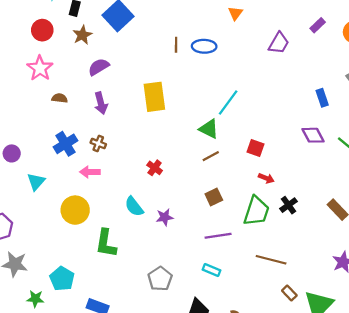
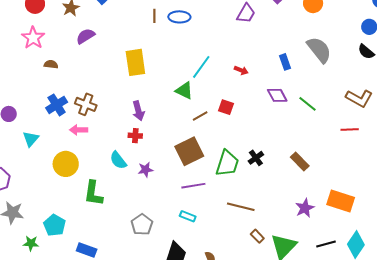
purple arrow: (101, 103) -> (138, 111), moved
brown cross: (98, 143) -> (86, 104), size x1.5
brown line: (211, 156) -> (200, 116), moved
red cross: (155, 168) -> (135, 136), moved, turned -32
red arrow: (266, 178) -> (241, 70), moved
brown square: (214, 197) -> (189, 151), size x1.8

